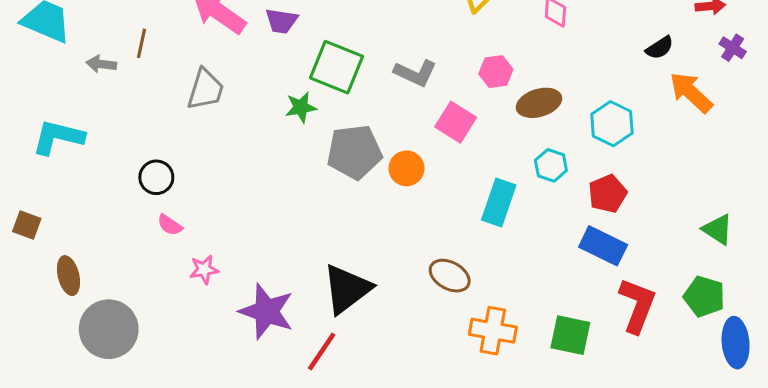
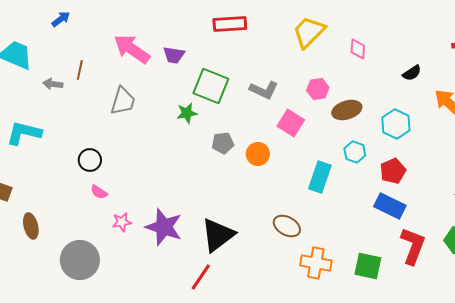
black semicircle: (660, 48) -> (412, 73), moved
gray pentagon: (354, 152) -> (223, 143), size x0.6
purple star: (267, 311) -> (164, 227), moved
gray circle: (109, 329) -> (80, 260), moved

